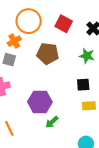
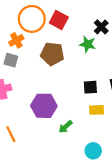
red square: (64, 24) -> (59, 20), moved
green star: (87, 56) -> (88, 44), moved
green arrow: (52, 122) -> (65, 127), moved

